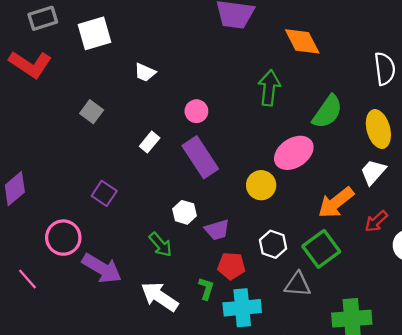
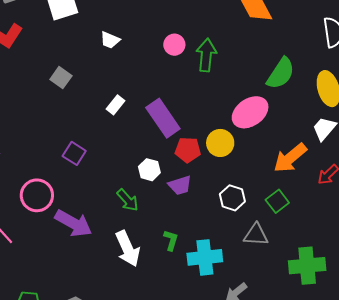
green arrow: (269, 88) -> (206, 55), moved
pink circle: (196, 111) -> (174, 45), moved
green square: (321, 249) -> (277, 201), size x0.7
red pentagon: (231, 266) -> (188, 150), moved
white arrow: (160, 297) -> (128, 249), turned -147

